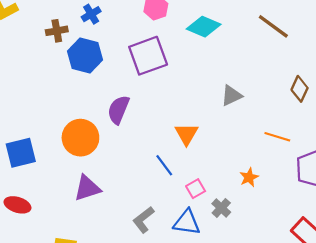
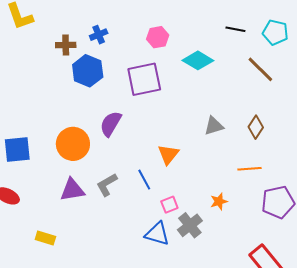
brown diamond: (300, 89) -> (256, 127), moved
orange line: (277, 137) -> (250, 169), turned -30
gray cross: (221, 208) -> (190, 225), size x1.4
gray L-shape: (143, 220) -> (107, 185), moved

